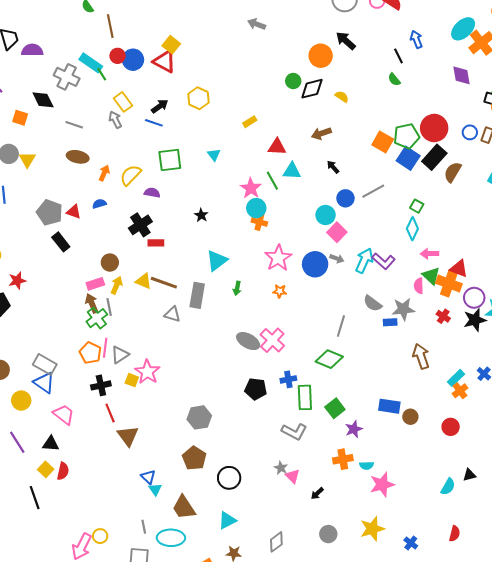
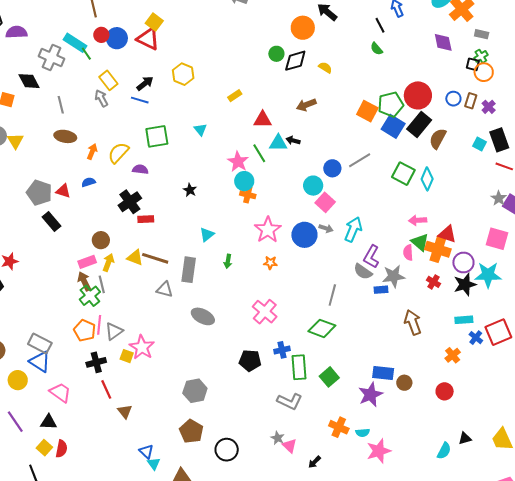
gray line: (74, 125) -> (61, 105), turned 60
black arrow: (333, 167) -> (293, 140), moved, turned -32
green square: (417, 206) -> (403, 174), size x1.6
cyan diamond: (412, 229) -> (427, 179), moved
cyan triangle: (217, 261) -> (207, 234), size x0.7
purple L-shape: (384, 261) -> (371, 257), moved, turned 80
gray ellipse: (248, 341) -> (203, 316), moved
cyan rectangle: (456, 378) -> (464, 320), moved, turned 42
purple star: (354, 429) -> (370, 395), moved, size x1.4
brown triangle: (128, 436) -> (125, 412), size x0.7
orange cross: (343, 459) -> (339, 427), turned 36

